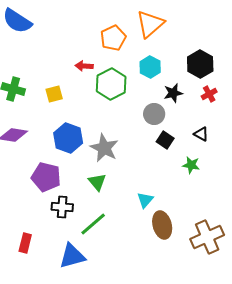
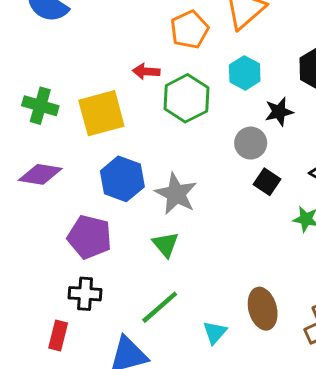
yellow square: (54, 94) -> (101, 113), size x1.8
cyan triangle: (145, 200) -> (215, 333), moved
black cross: (62, 207) -> (85, 294), moved

